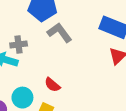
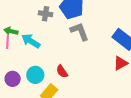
gray cross: (19, 44) -> (46, 14), moved

